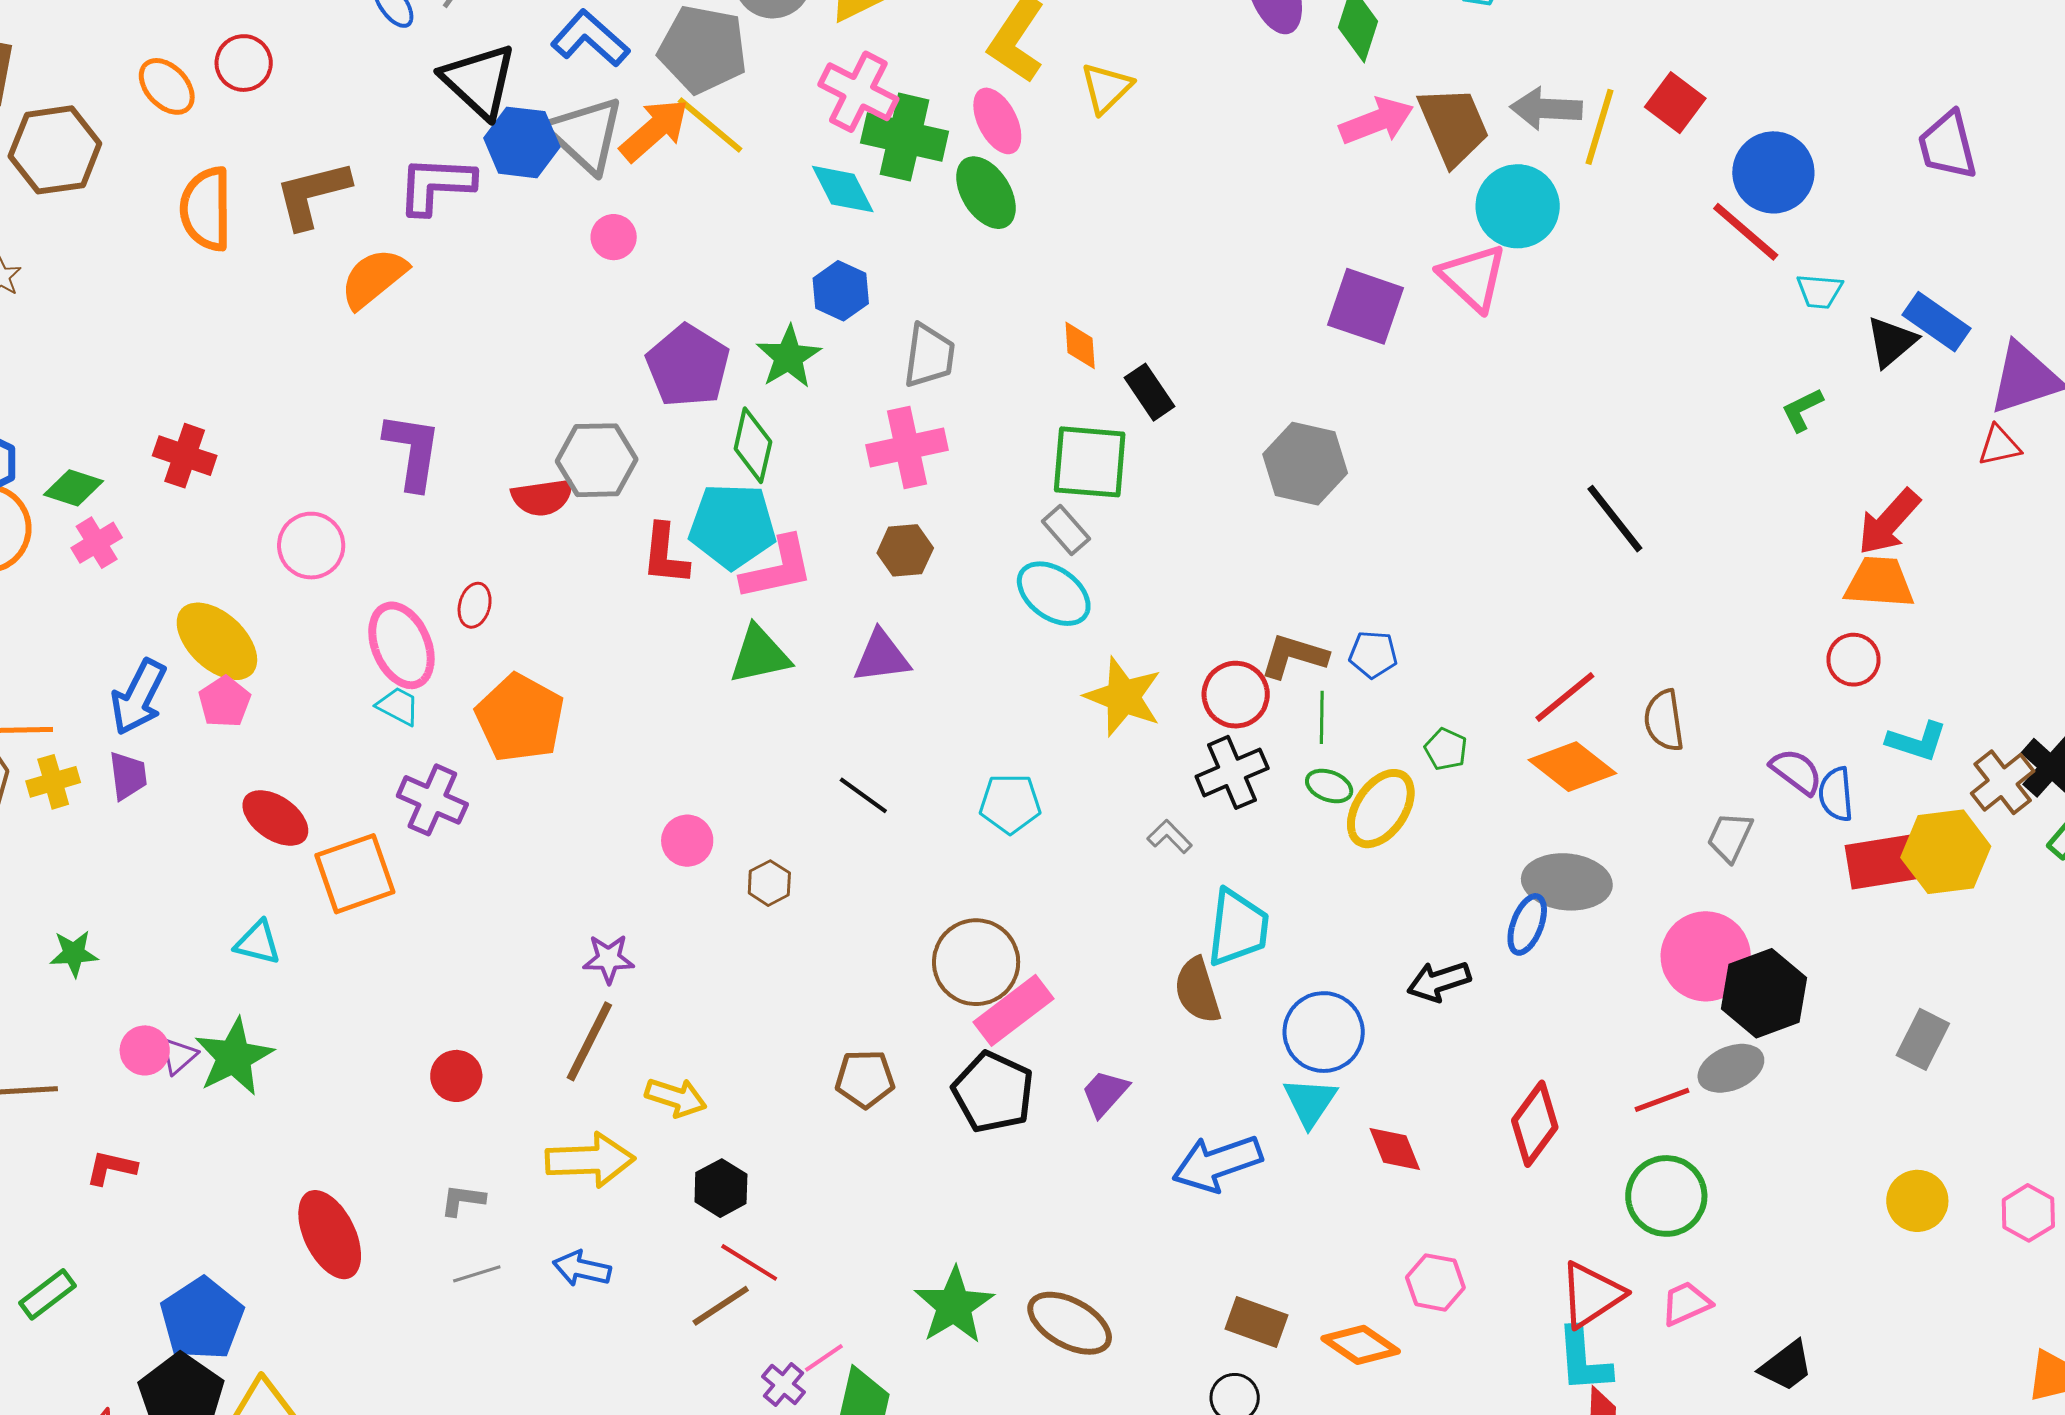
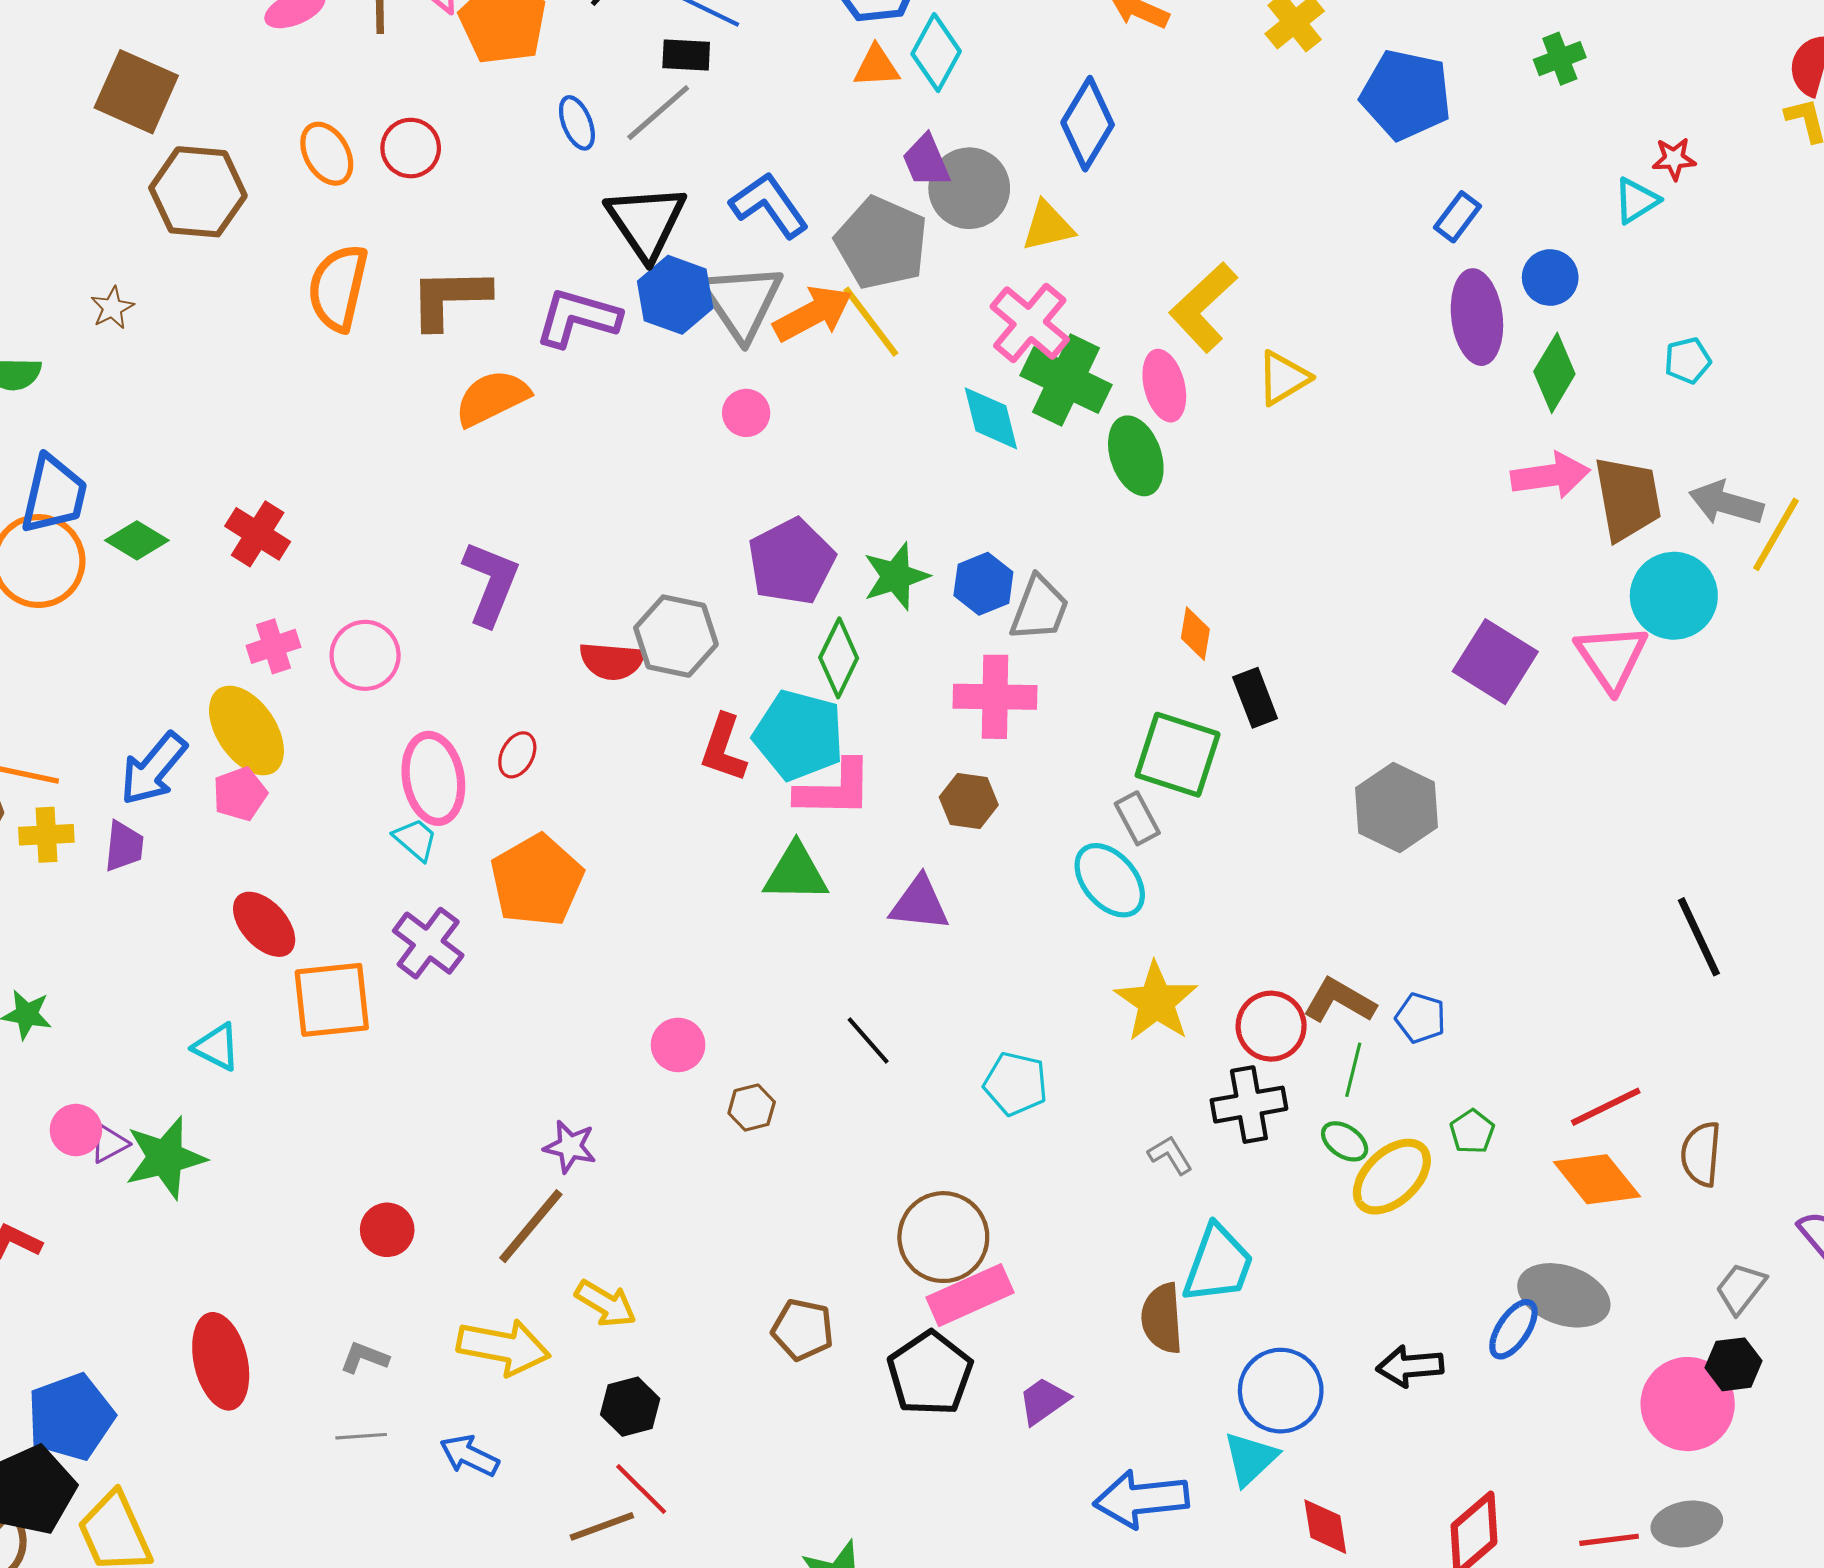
blue hexagon: (841, 291) -> (983, 584), moved
pink cross: (97, 543) -> (273, 646), moved
black hexagon: (1764, 993) -> (1734, 1364), moved, size x0.6

